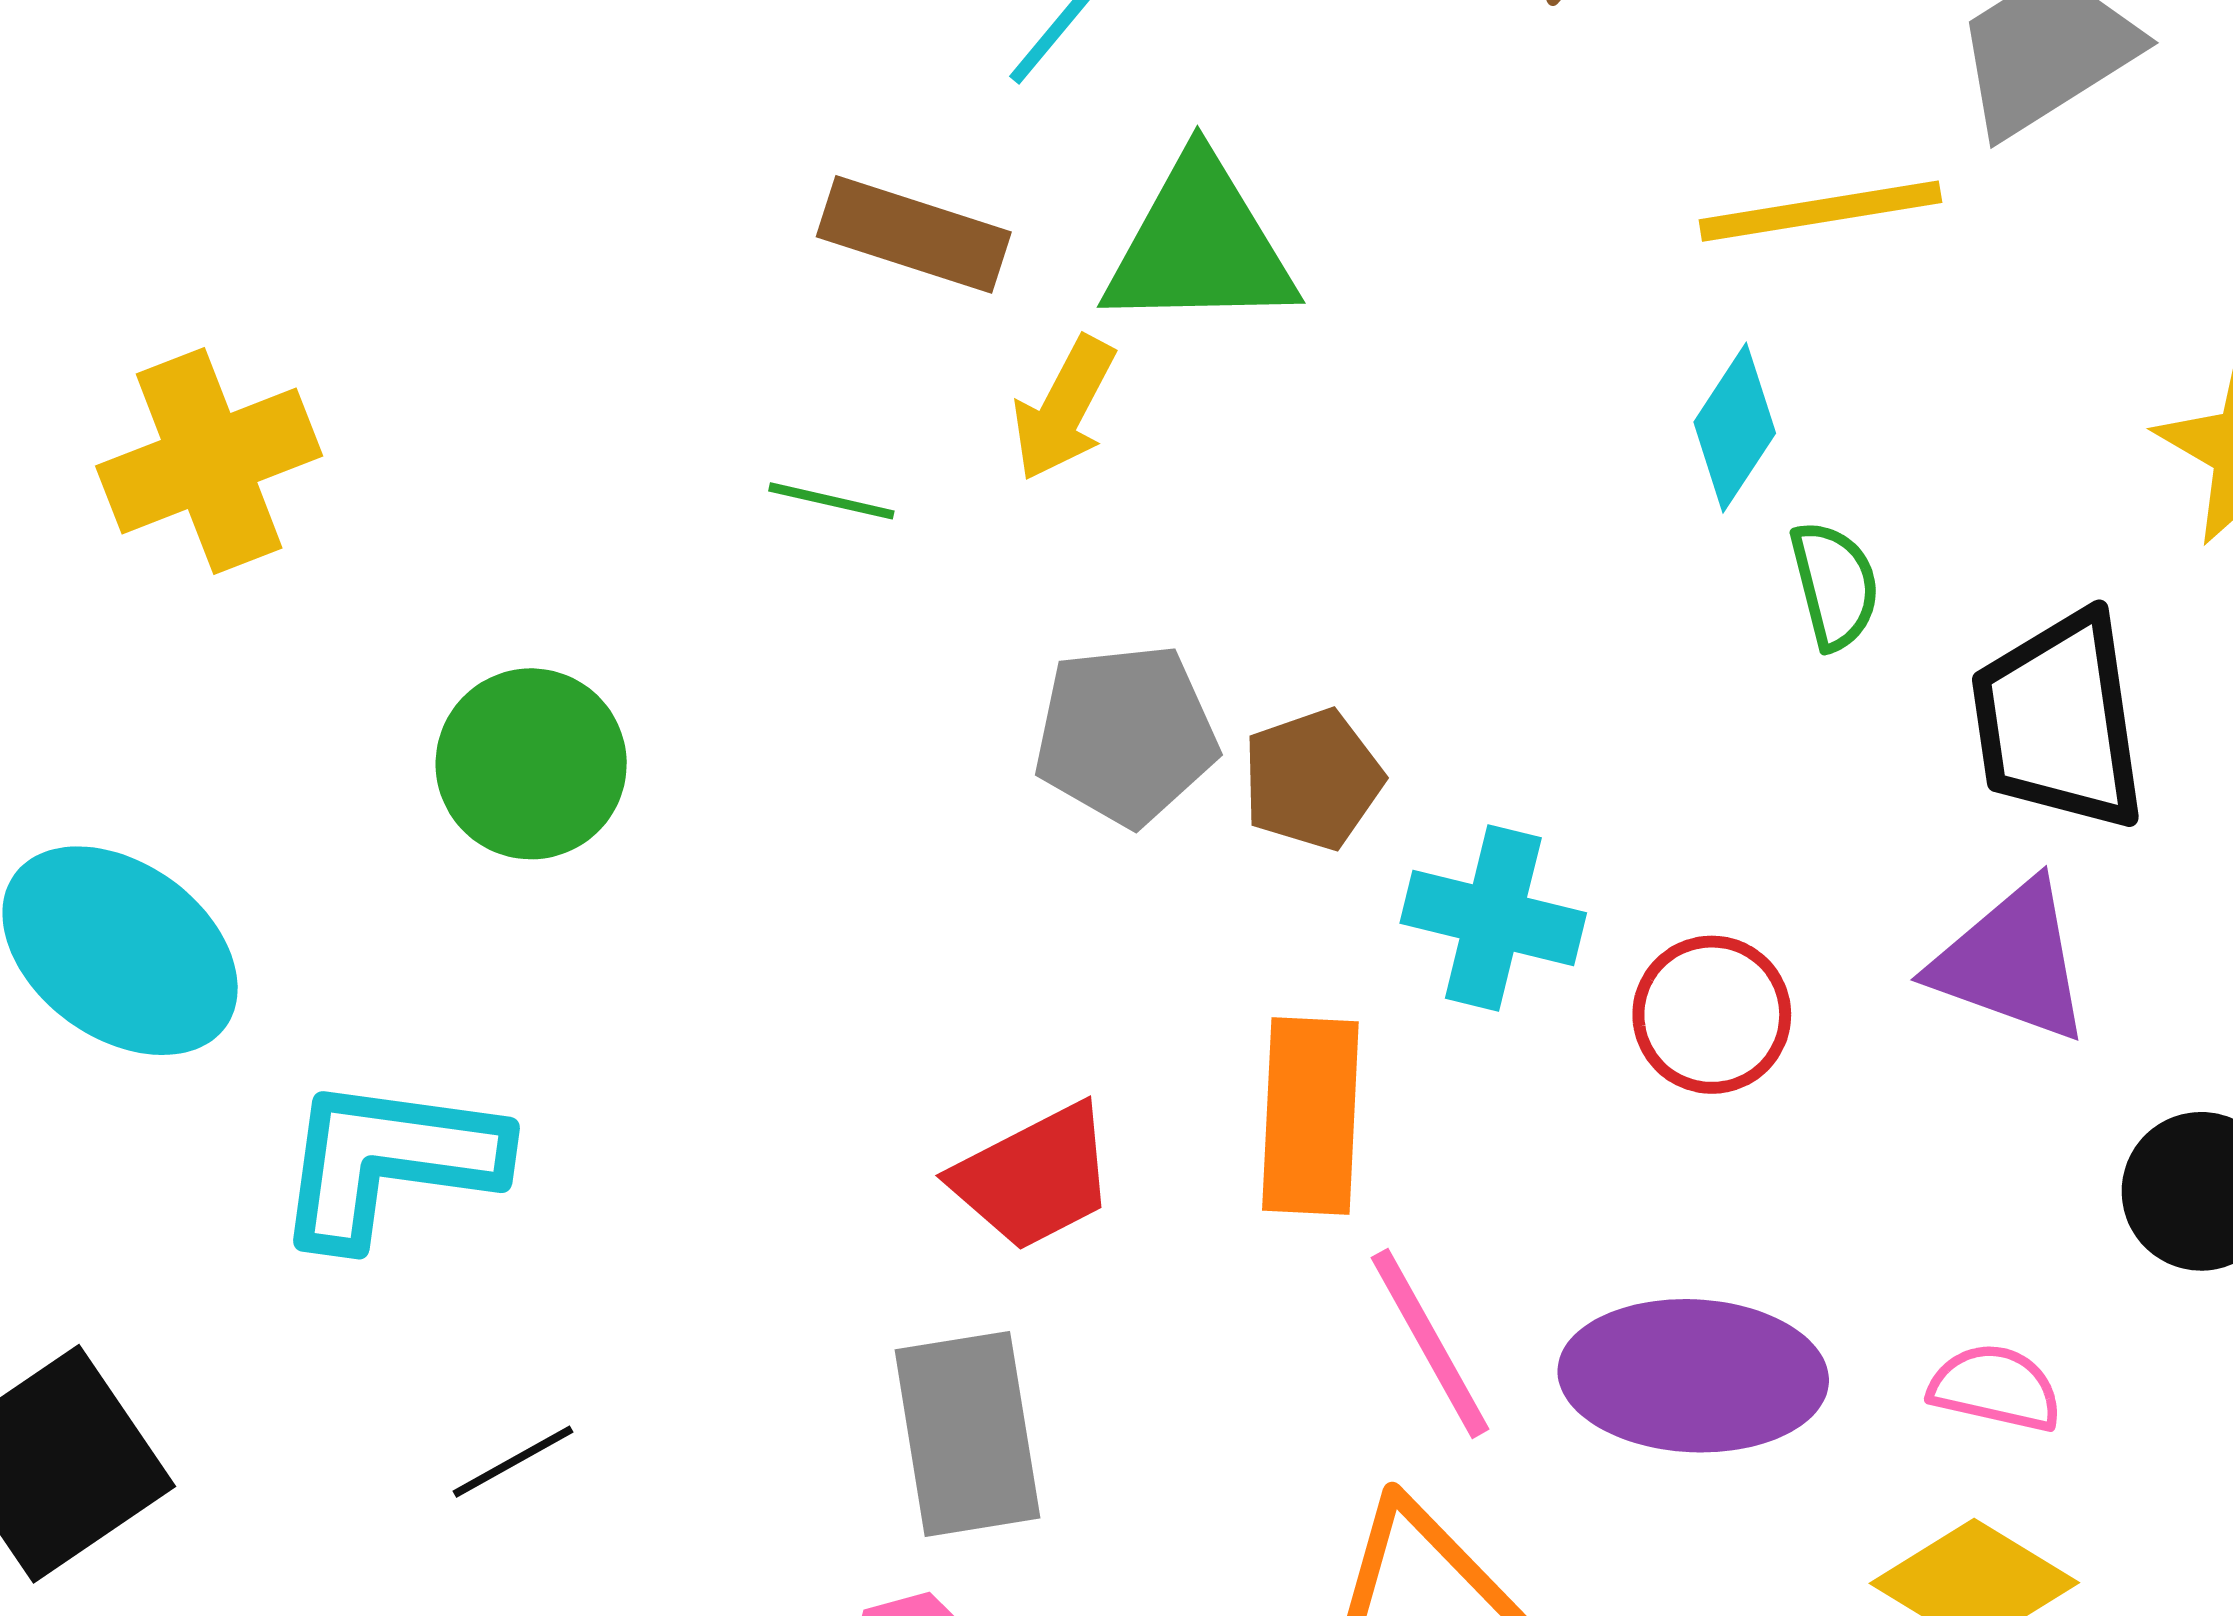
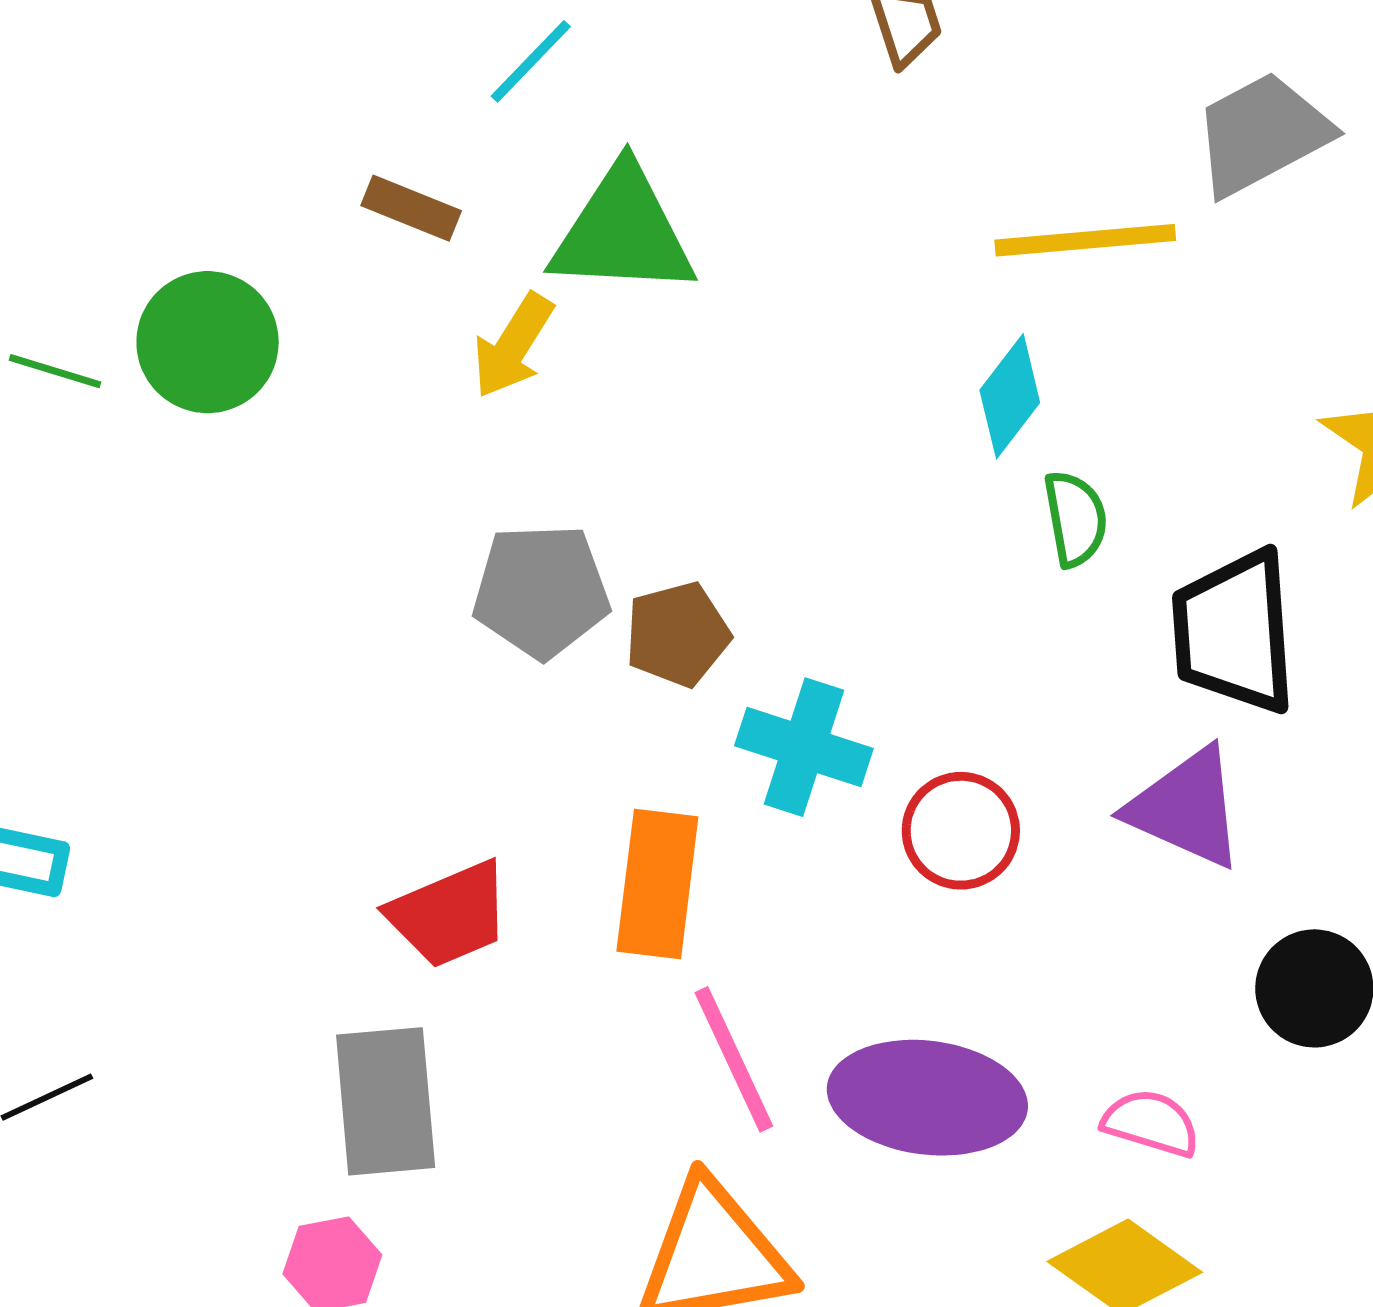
brown rectangle: (914, 234) -> (411, 208), size x0.7
green line: (831, 501) -> (55, 371), moved
green circle: (531, 764) -> (208, 342), moved

